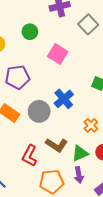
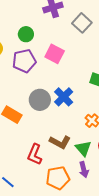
purple pentagon: (17, 77) -> (24, 61), moved
gray circle: (39, 111) -> (40, 100), moved
green triangle: (80, 153) -> (83, 148), turned -42

